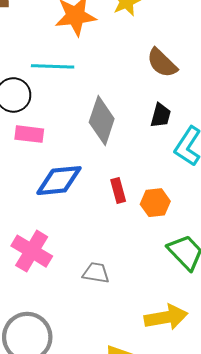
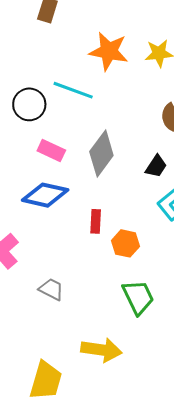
pink rectangle: (29, 134) -> (51, 150), moved

